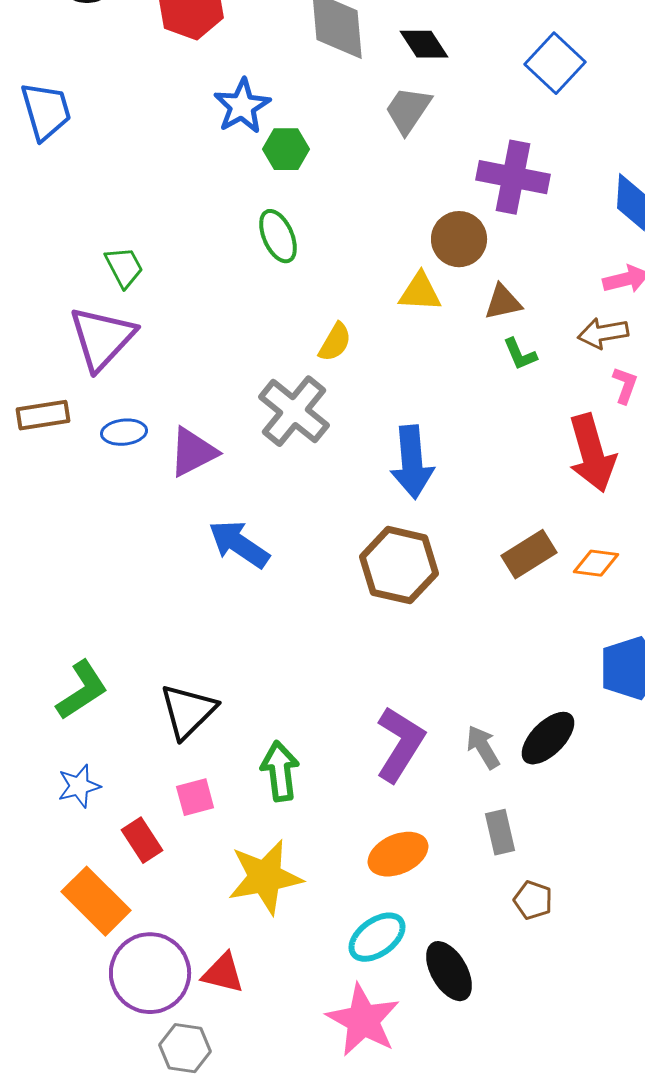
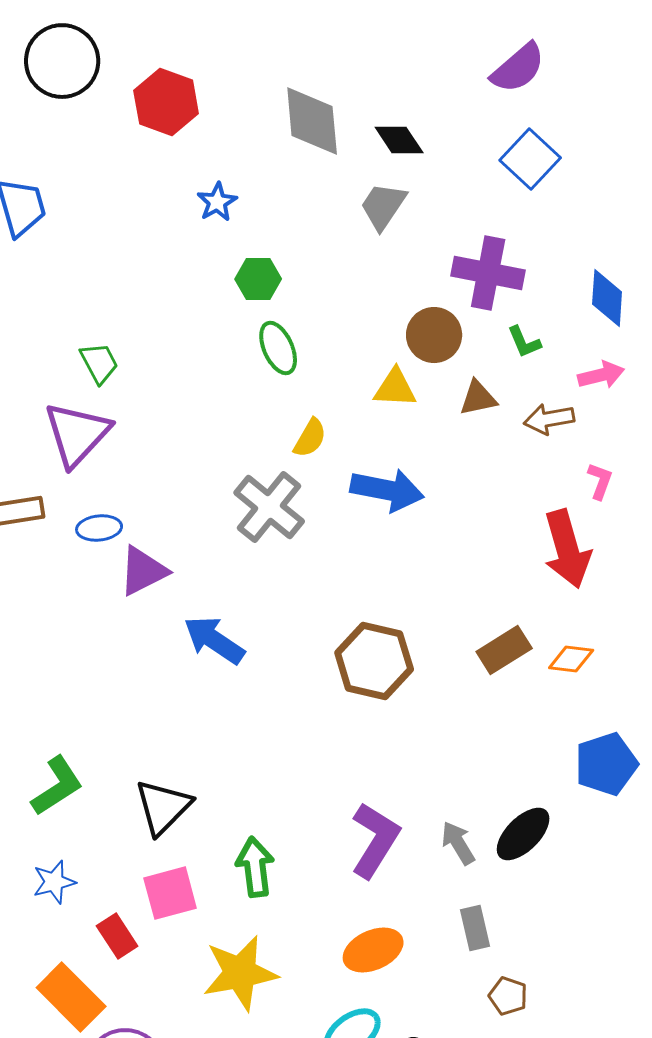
blue star: (242, 106) -> (217, 202), size x0.7
green hexagon: (286, 149) -> (258, 279), moved
green ellipse: (278, 236) -> (278, 348), moved
brown arrow: (603, 333) -> (549, 419), moved
green L-shape: (520, 354) -> (524, 342), moved
purple triangle: (193, 452) -> (143, 571), moved
blue arrow: (412, 462) -> (387, 490), moved, turned -74
pink square: (195, 797) -> (170, 893), size x1.4

